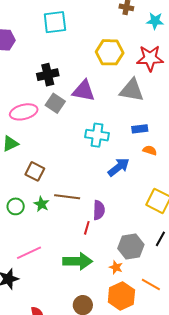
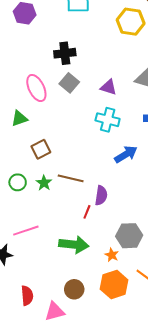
yellow hexagon: (110, 52) -> (131, 22), moved
purple triangle: (84, 91) -> (109, 87), moved, size x0.7
pink ellipse: (24, 112) -> (36, 88), turned 72
brown square: (35, 171) -> (41, 149), turned 30

